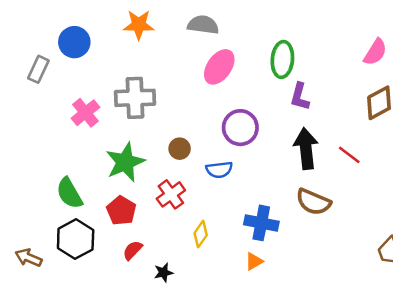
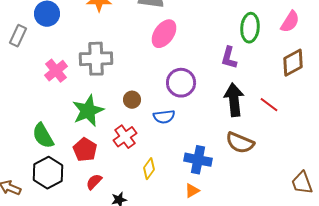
green ellipse: (282, 59) -> (250, 28), moved

